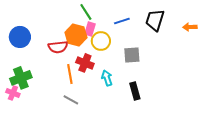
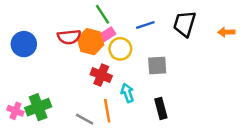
pink rectangle: (90, 29) -> (107, 35), turned 40
red semicircle: (58, 47) -> (69, 37), moved
orange line: (70, 74) -> (107, 111), moved
green cross: (21, 78) -> (38, 107), moved

